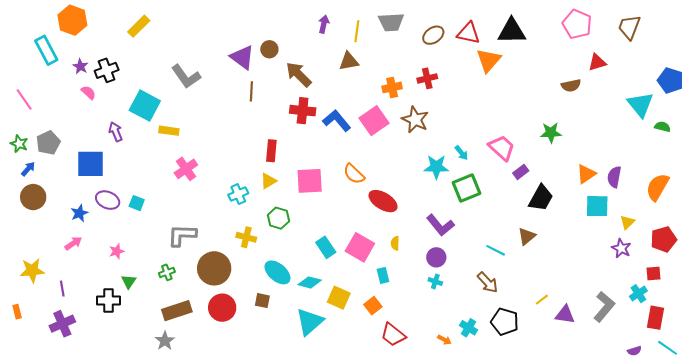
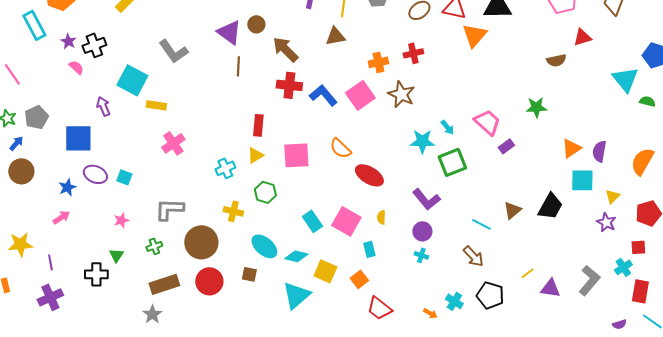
black trapezoid: (541, 198) -> (550, 206), moved
pink star: (117, 251) -> (121, 220), moved

